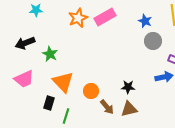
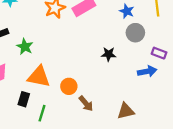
orange triangle: (63, 82) -> (39, 77), turned -35
black star: (128, 87) -> (109, 54), moved
brown triangle: (129, 109) -> (126, 111), moved

